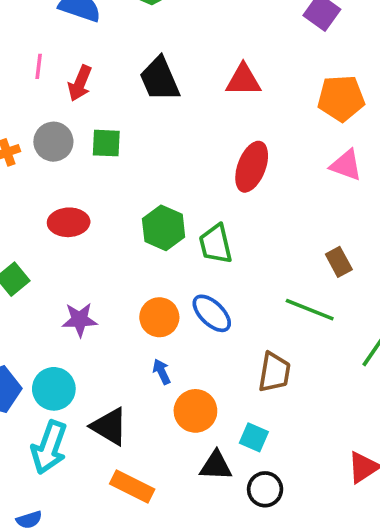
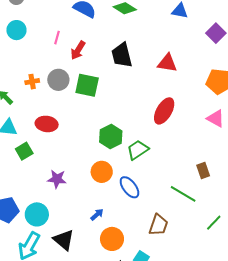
green square: (106, 143) -> (87, 85), size x1.4
red ellipse: (69, 222) -> (47, 124), moved
green trapezoid: (216, 244) -> (138, 150), turned 60
orange circle: (159, 317) -> (102, 172), moved
blue arrow: (162, 372) -> (97, 215), turned 64

